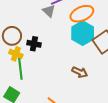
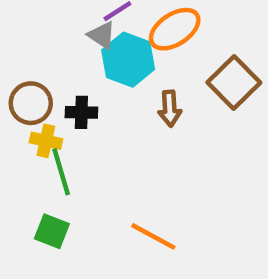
cyan hexagon: (83, 33) -> (128, 60), moved
brown arrow: (80, 72) -> (170, 109), moved, turned 70

